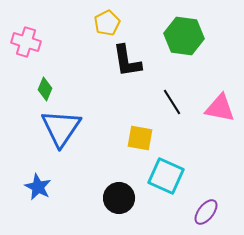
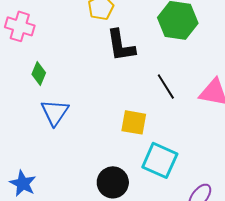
blue triangle: (61, 128) -> (55, 112), size x0.7
blue star: (38, 187) -> (23, 183), moved

